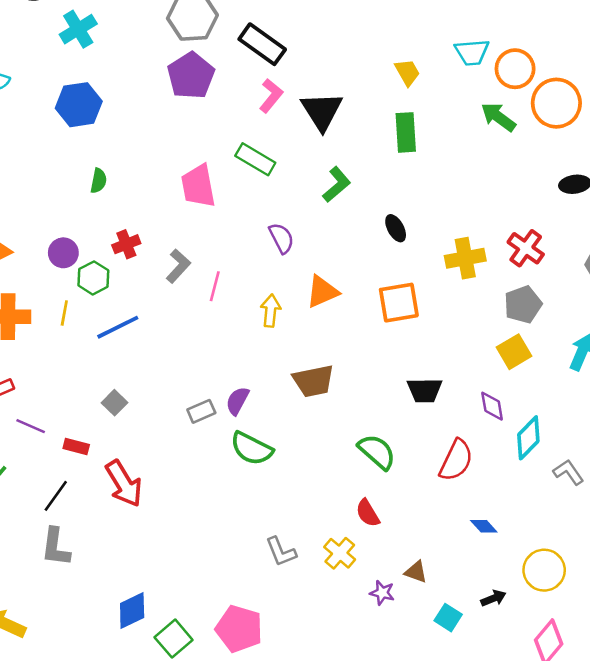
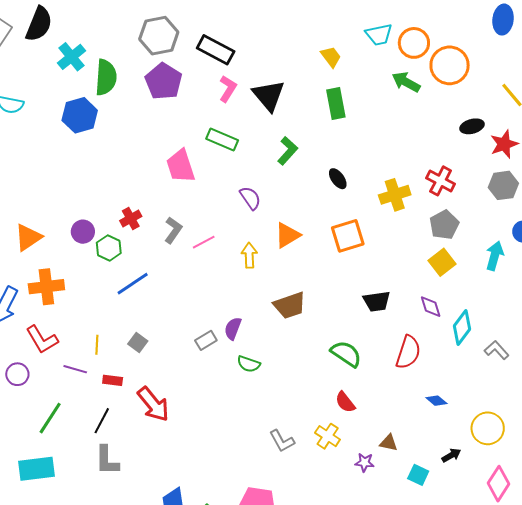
green semicircle: (99, 181) -> (106, 77), moved, size x1.8
pink line: (215, 286) -> (204, 242), turned 55
yellow line: (64, 313) -> (97, 345), moved
green semicircle: (252, 449) -> (249, 364), size x0.7

